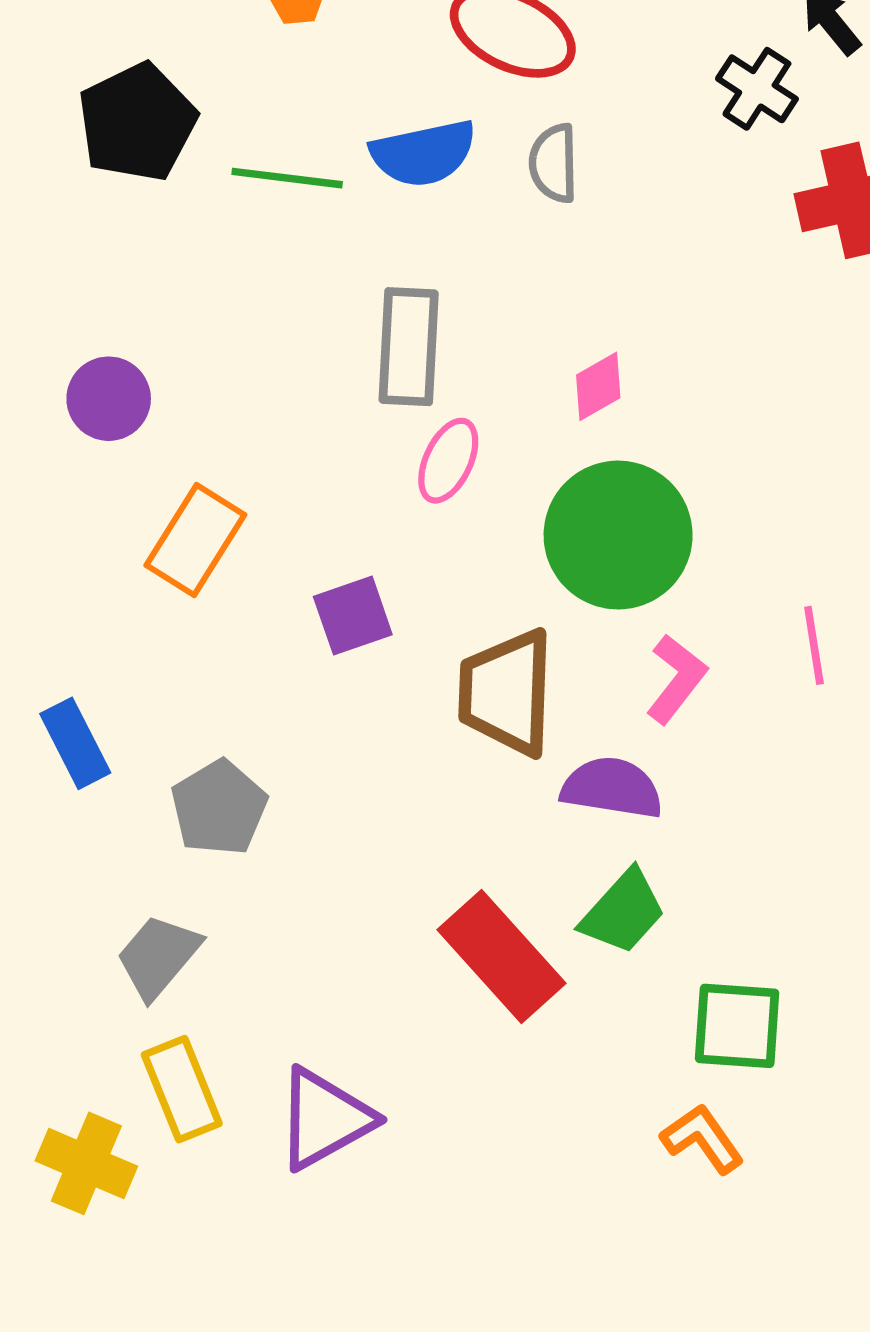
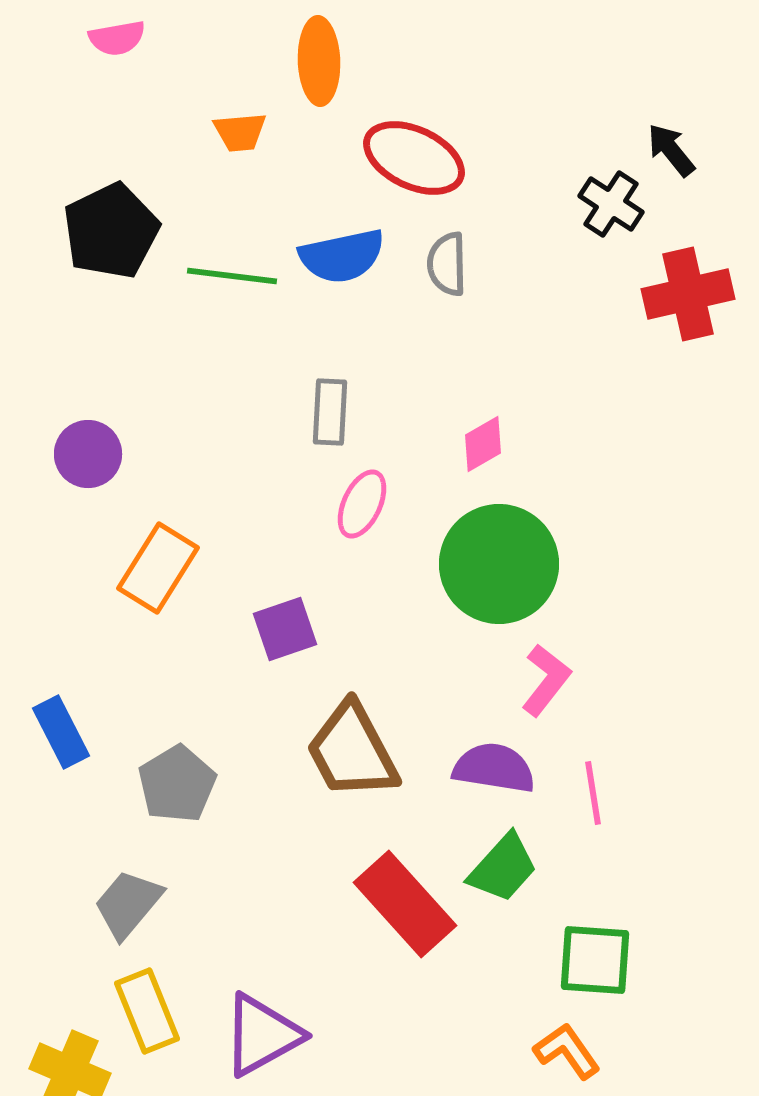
gray rectangle: (409, 347) -> (330, 412), size x0.7
pink line: (814, 645) -> (593, 793), moved
brown trapezoid: (507, 692) -> (352, 751), moved, turned -30

